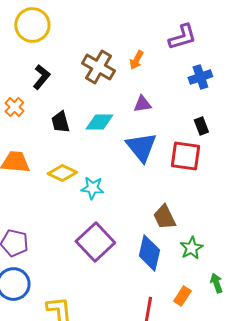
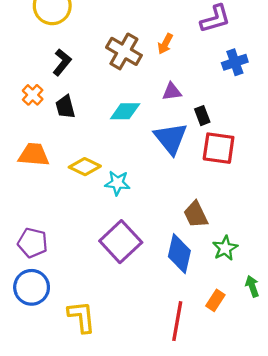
black trapezoid: (60, 122) -> (65, 107), moved
black rectangle: (201, 126) -> (202, 116), moved

